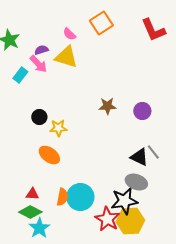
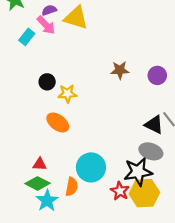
orange semicircle: (62, 197) -> (72, 187), moved
red star: (107, 219) -> (120, 191), size x0.7

